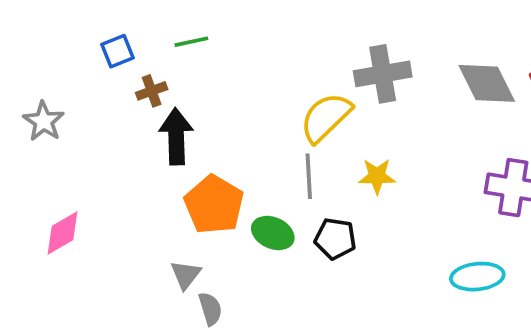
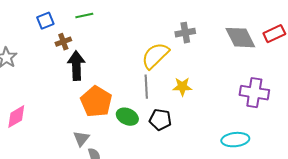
gray cross: (383, 74) -> (185, 33), size x0.7

